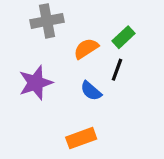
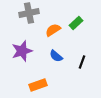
black line: (117, 70) -> (82, 62), moved
orange rectangle: (81, 138) -> (38, 85), moved

